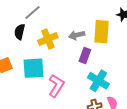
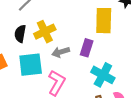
black semicircle: (20, 32) -> (20, 34), moved
gray arrow: (77, 35) -> (61, 52), moved

